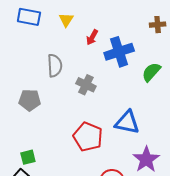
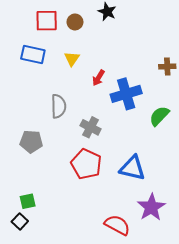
red pentagon: (88, 137) -> (86, 164), moved

